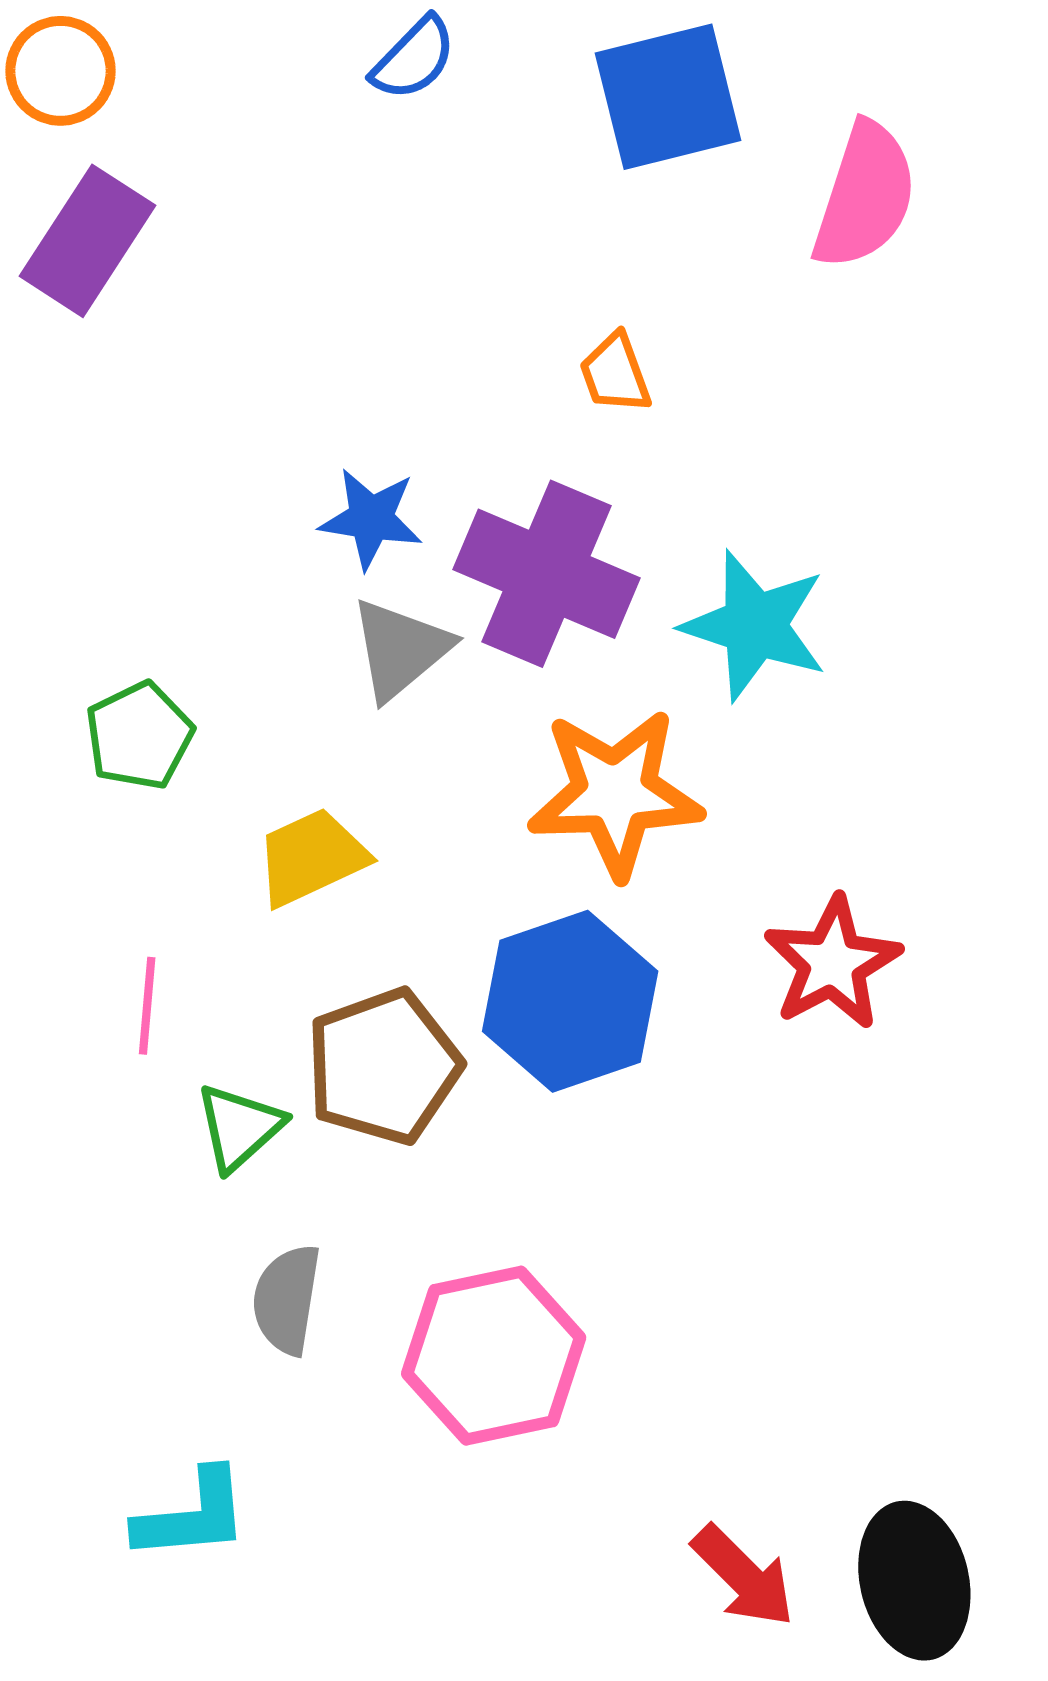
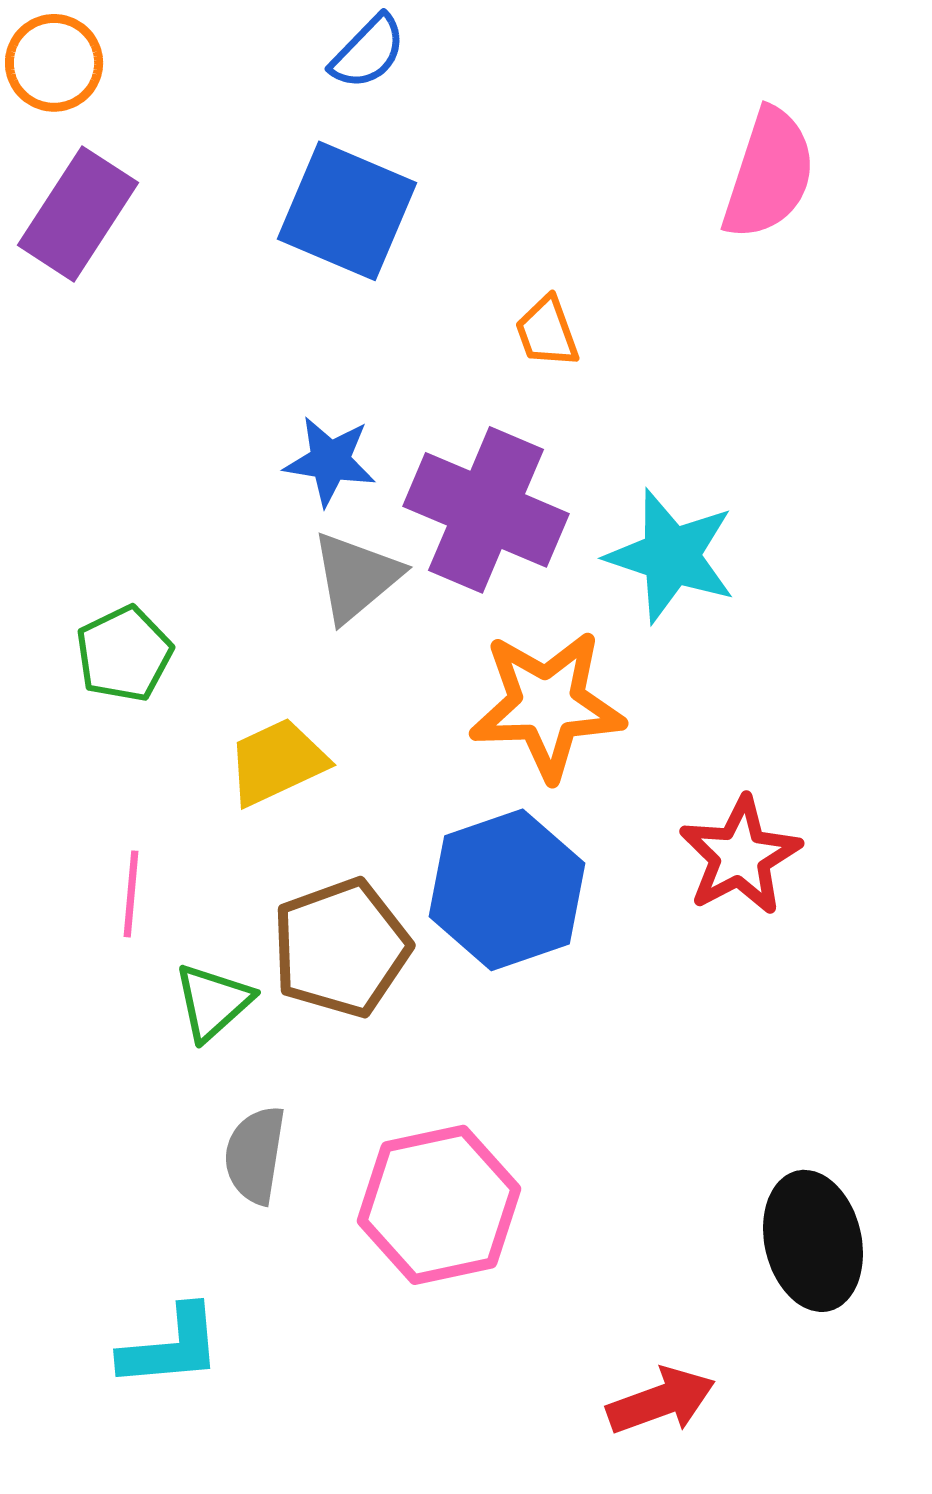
blue square: (668, 97) -> (347, 211), moved, turned 37
red arrow: (743, 1576) -> (661, 1401), turned -65
black ellipse: (914, 1581) -> (813, 1241), moved

